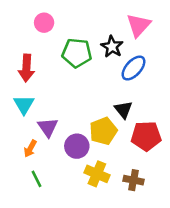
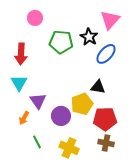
black triangle: (123, 110) -> (98, 87), turned -42
red pentagon: (146, 136) -> (105, 119), moved
yellow cross: (97, 174) -> (69, 148), moved
green line: (36, 179) -> (37, 142), moved

